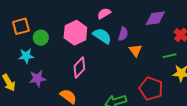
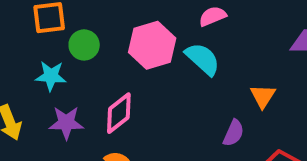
purple semicircle: (123, 34) -> (234, 133), moved
pink diamond: (79, 67) -> (119, 113), moved

